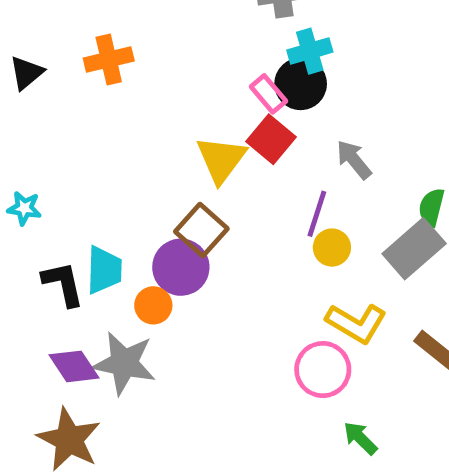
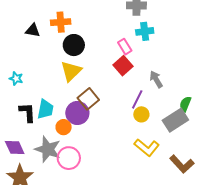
black triangle: (26, 73) -> (33, 30), moved, turned 42
black circle: (301, 84) -> (74, 45), moved
yellow triangle: (221, 159) -> (71, 71), moved
purple diamond: (74, 366) -> (15, 148), moved
pink circle: (323, 370) -> (69, 158), moved

